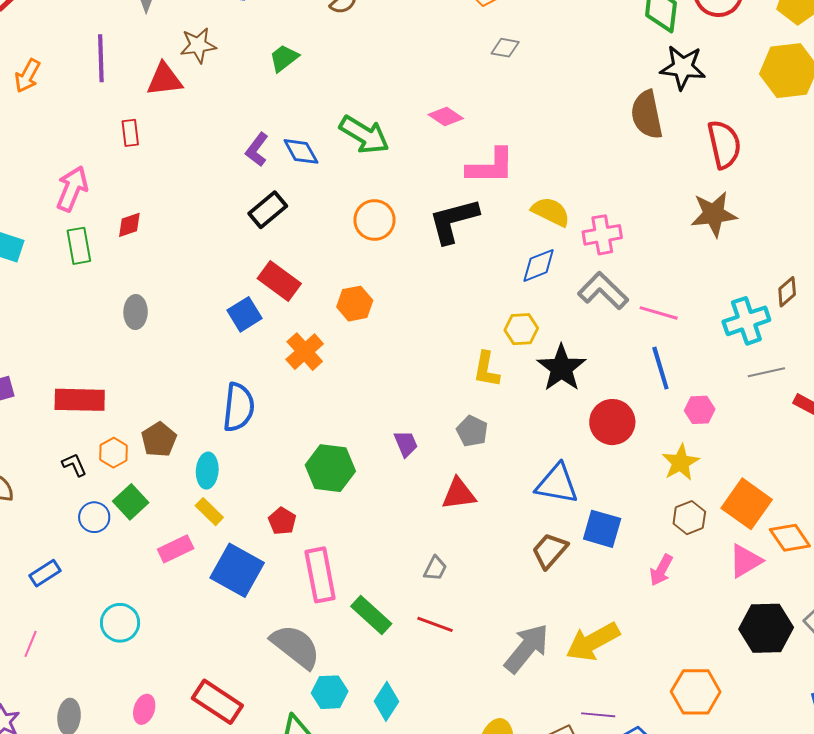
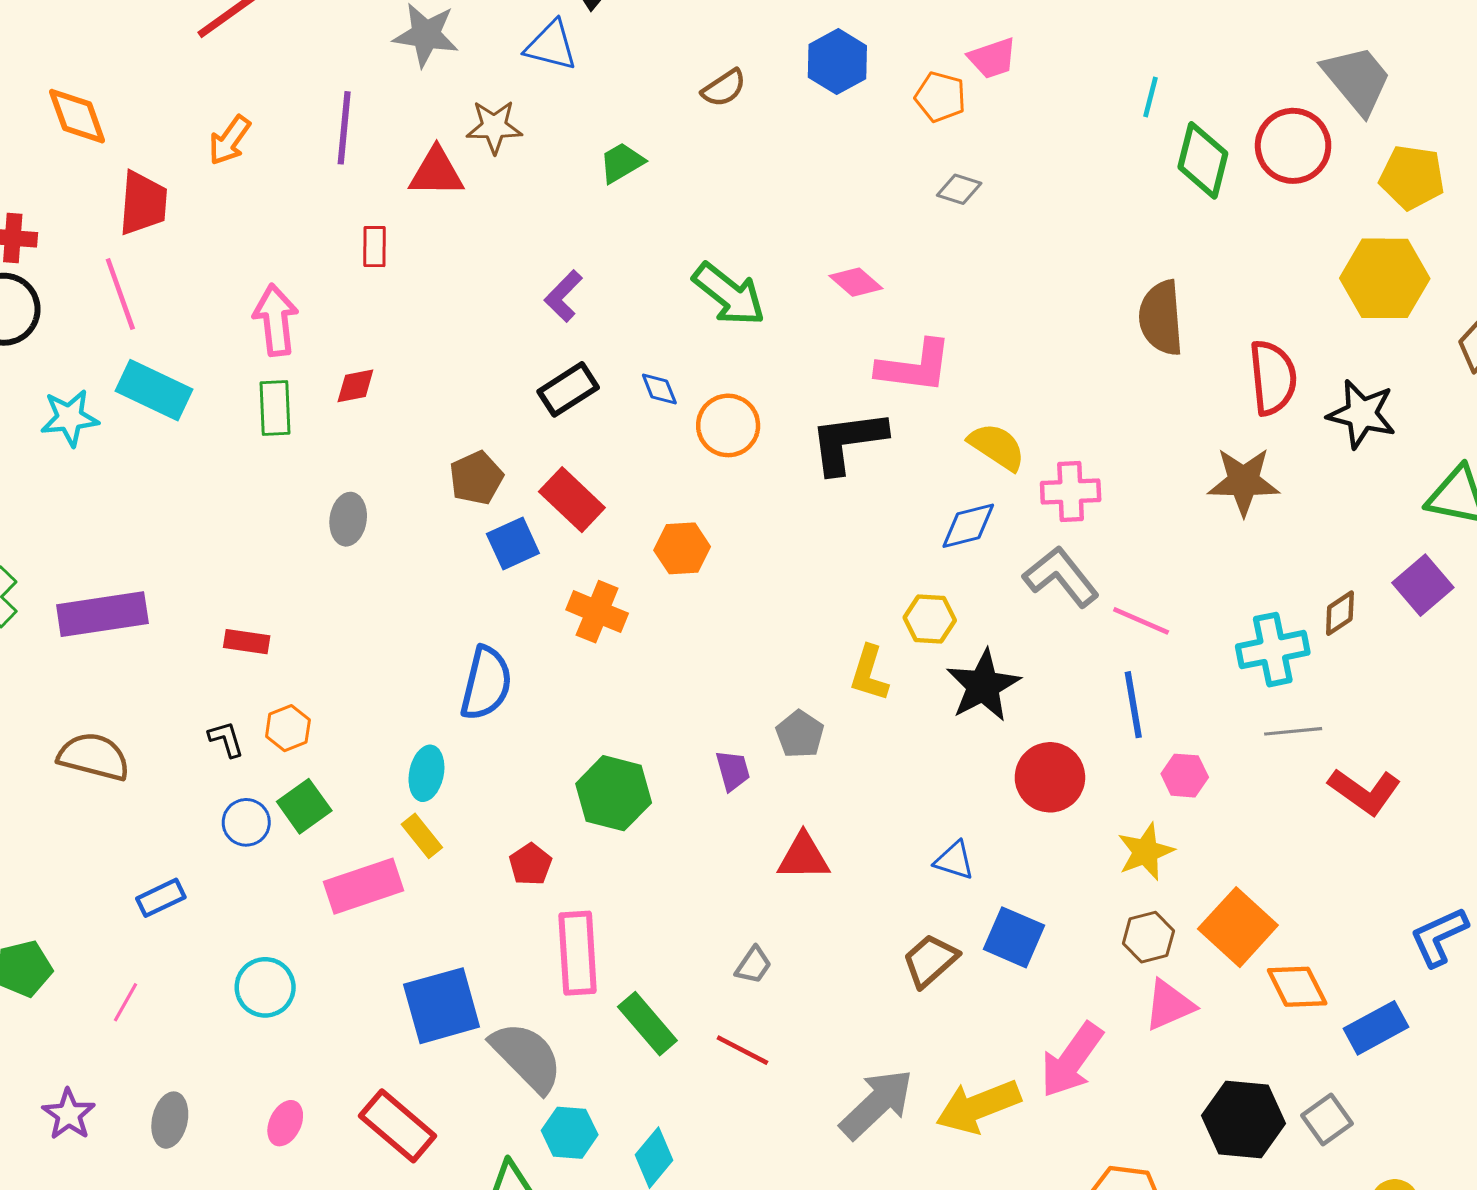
black star: (683, 67) -> (1362, 414), moved
blue diamond: (301, 151) -> (659, 389), moved, size x0.7
pink arrow: (72, 189) -> (276, 320), turned -36
orange cross: (305, 352) -> (597, 612), turned -33
red rectangle: (80, 400) -> (247, 642), size x0.6
gray pentagon: (472, 431) -> (800, 734), moved
brown pentagon: (159, 440) -> (476, 478), moved
blue triangle: (557, 484) -> (954, 860), size x0.6
pink rectangle: (176, 549) -> (363, 886), size x1.4
pink triangle: (745, 561) -> (1169, 1005), moved
blue square: (237, 570) -> (442, 1006), moved, turned 38
pink arrow: (661, 570) -> (1072, 1060), moved, size x1.6

